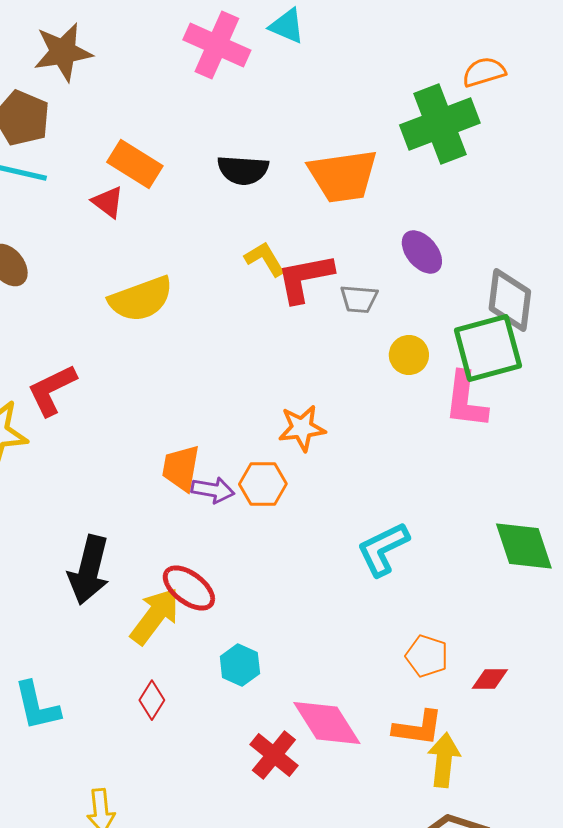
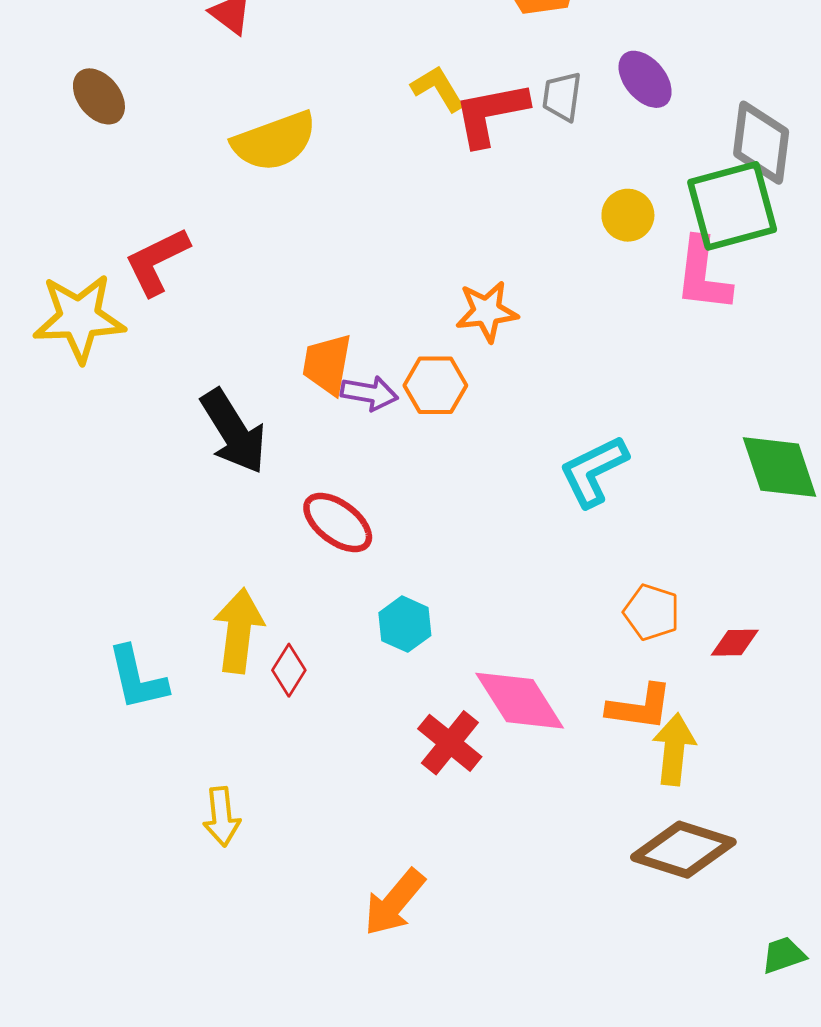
gray trapezoid: (359, 299) -> (562, 96), moved, turned 93
black arrow: (89, 570) -> (233, 431), moved, turned -46
yellow arrow: (155, 616) -> (239, 631), moved, turned -30

